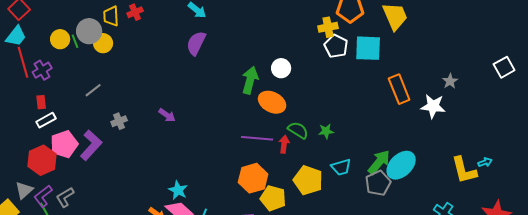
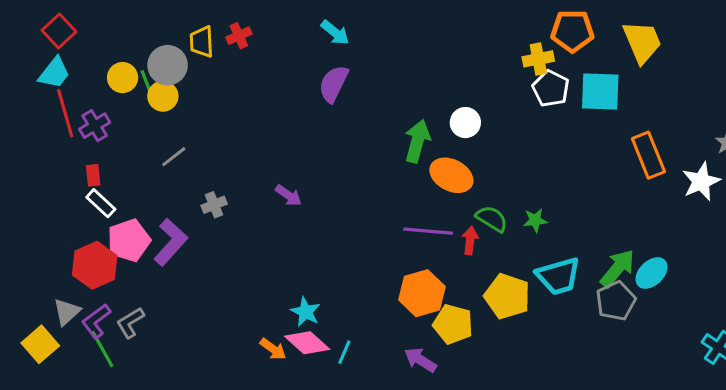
yellow circle: (103, 43) -> (163, 96), moved
white star: (433, 106) -> (701, 181), turned -30
white rectangle: (46, 120) -> (101, 203), turned 72
cyan ellipse: (401, 165) -> (652, 273), size x0.7
cyan trapezoid: (341, 167) -> (558, 276), size x1.4

